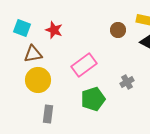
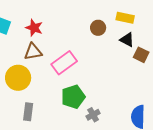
brown triangle: (33, 54) -> (33, 52), moved
gray cross: (127, 82) -> (93, 115), moved

